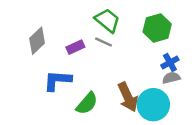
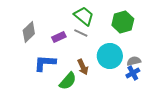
blue cross: (170, 62) -> (133, 73), moved
brown arrow: (128, 97) -> (83, 67), moved, size x0.7
cyan circle: (153, 105) -> (110, 56), moved

